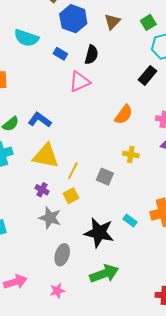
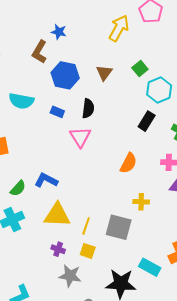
pink triangle: (80, 82) -> (80, 137), turned -30
gray square: (105, 177) -> (119, 227), size x1.5
yellow square: (71, 196) -> (88, 251), turned -35
cyan rectangle: (130, 221) -> (150, 267), size x1.5

